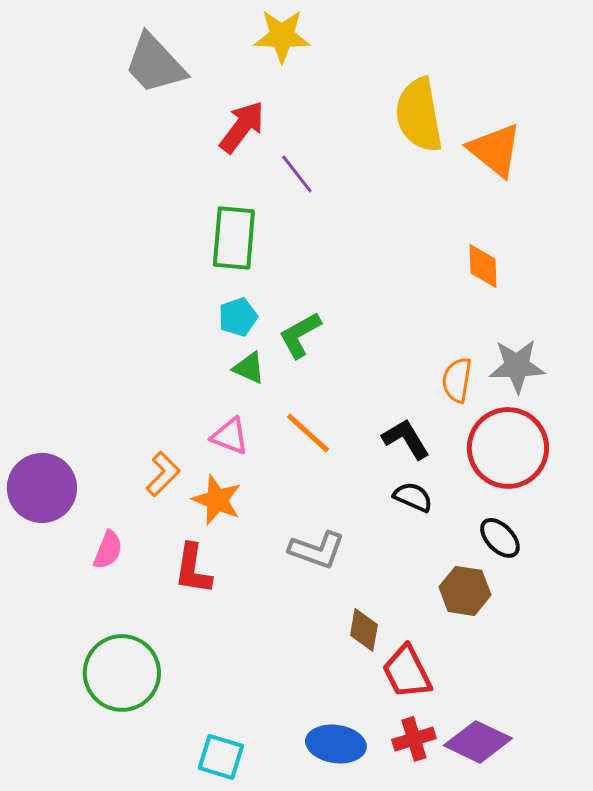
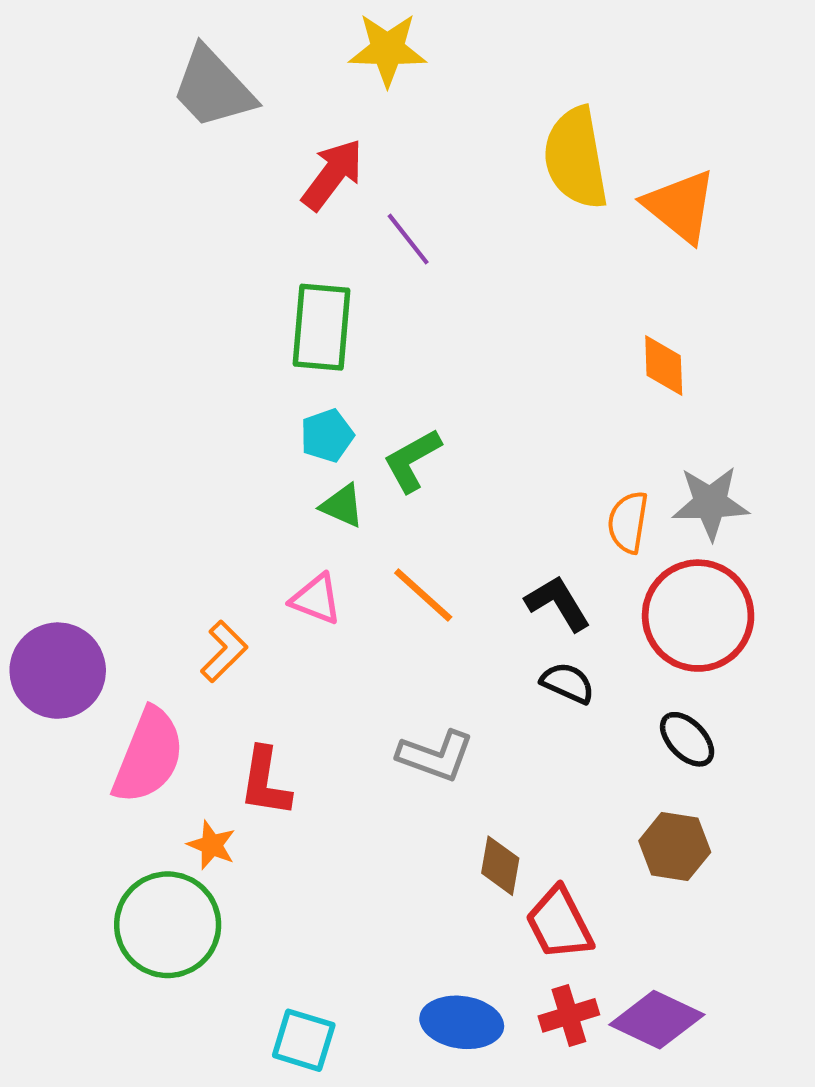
orange star: (217, 500) -> (212, 845), moved, size x0.7
pink semicircle: (108, 550) -> (148, 756), size x1.8
brown hexagon: (465, 591) -> (675, 846), moved

